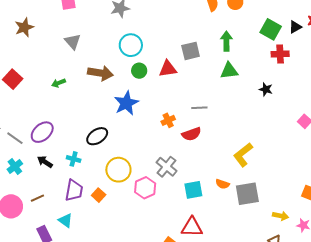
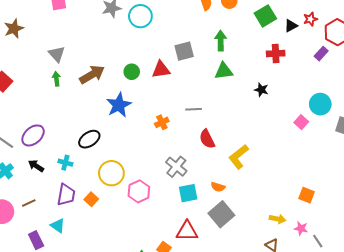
green square: (271, 29) -> (265, 16), moved, turned 30
gray triangle: (73, 42) -> (57, 54), moved
cyan circle: (131, 45) -> (140, 16), moved
brown arrow: (100, 73) -> (92, 74), turned -40
green arrow: (59, 83) -> (56, 79), moved, turned 104
red semicircle: (191, 134) -> (207, 139), moved, turned 84
gray cross: (166, 167) -> (176, 167), moved
gray square: (247, 194) -> (221, 214), moved, turned -30

